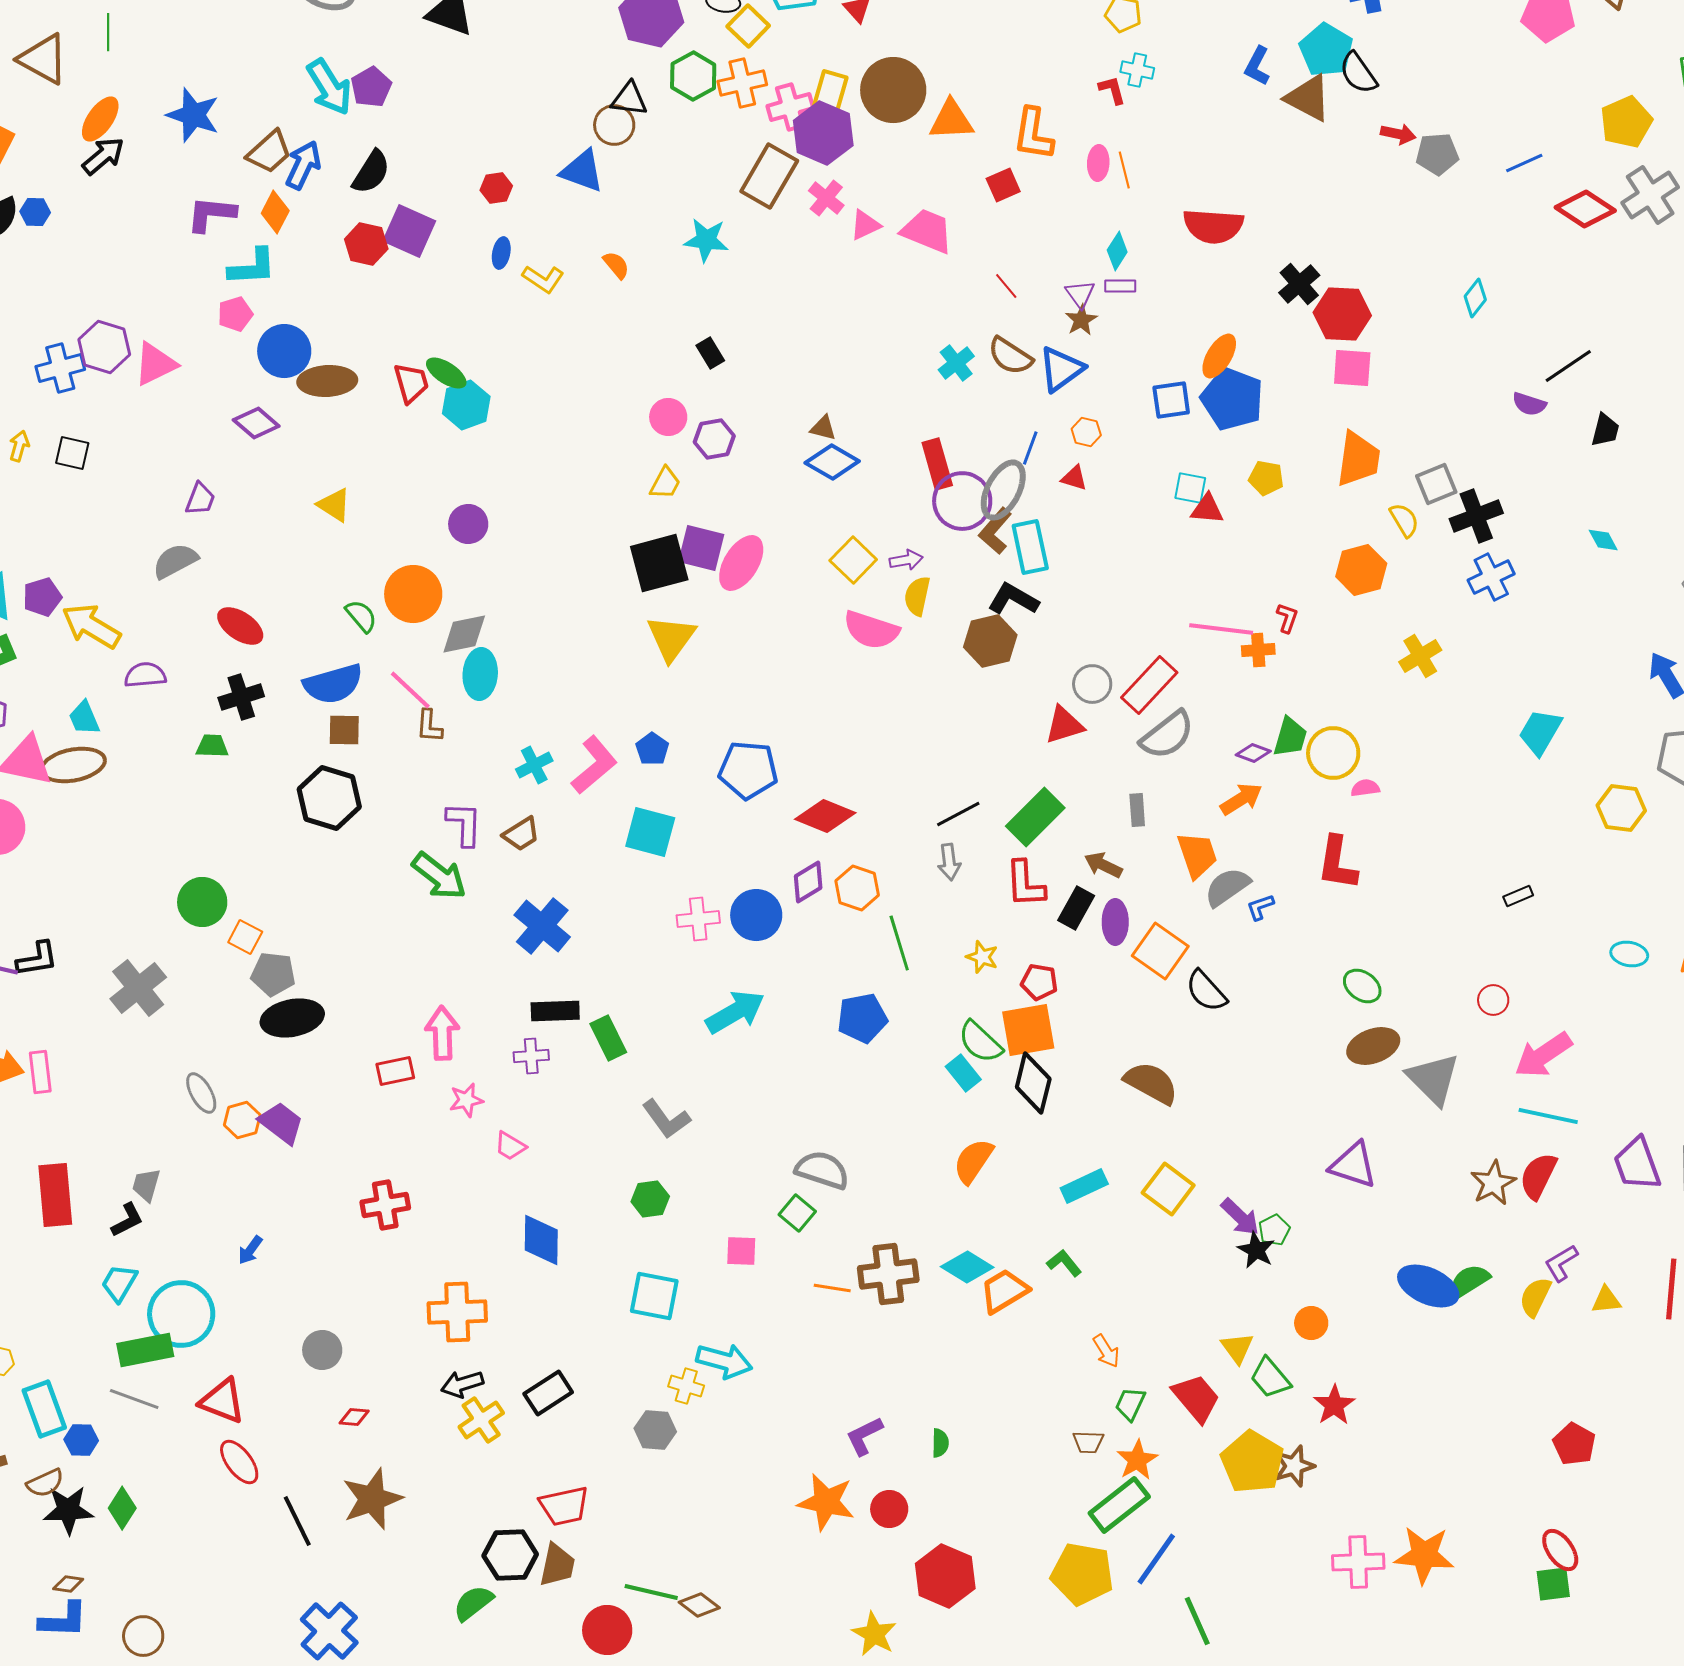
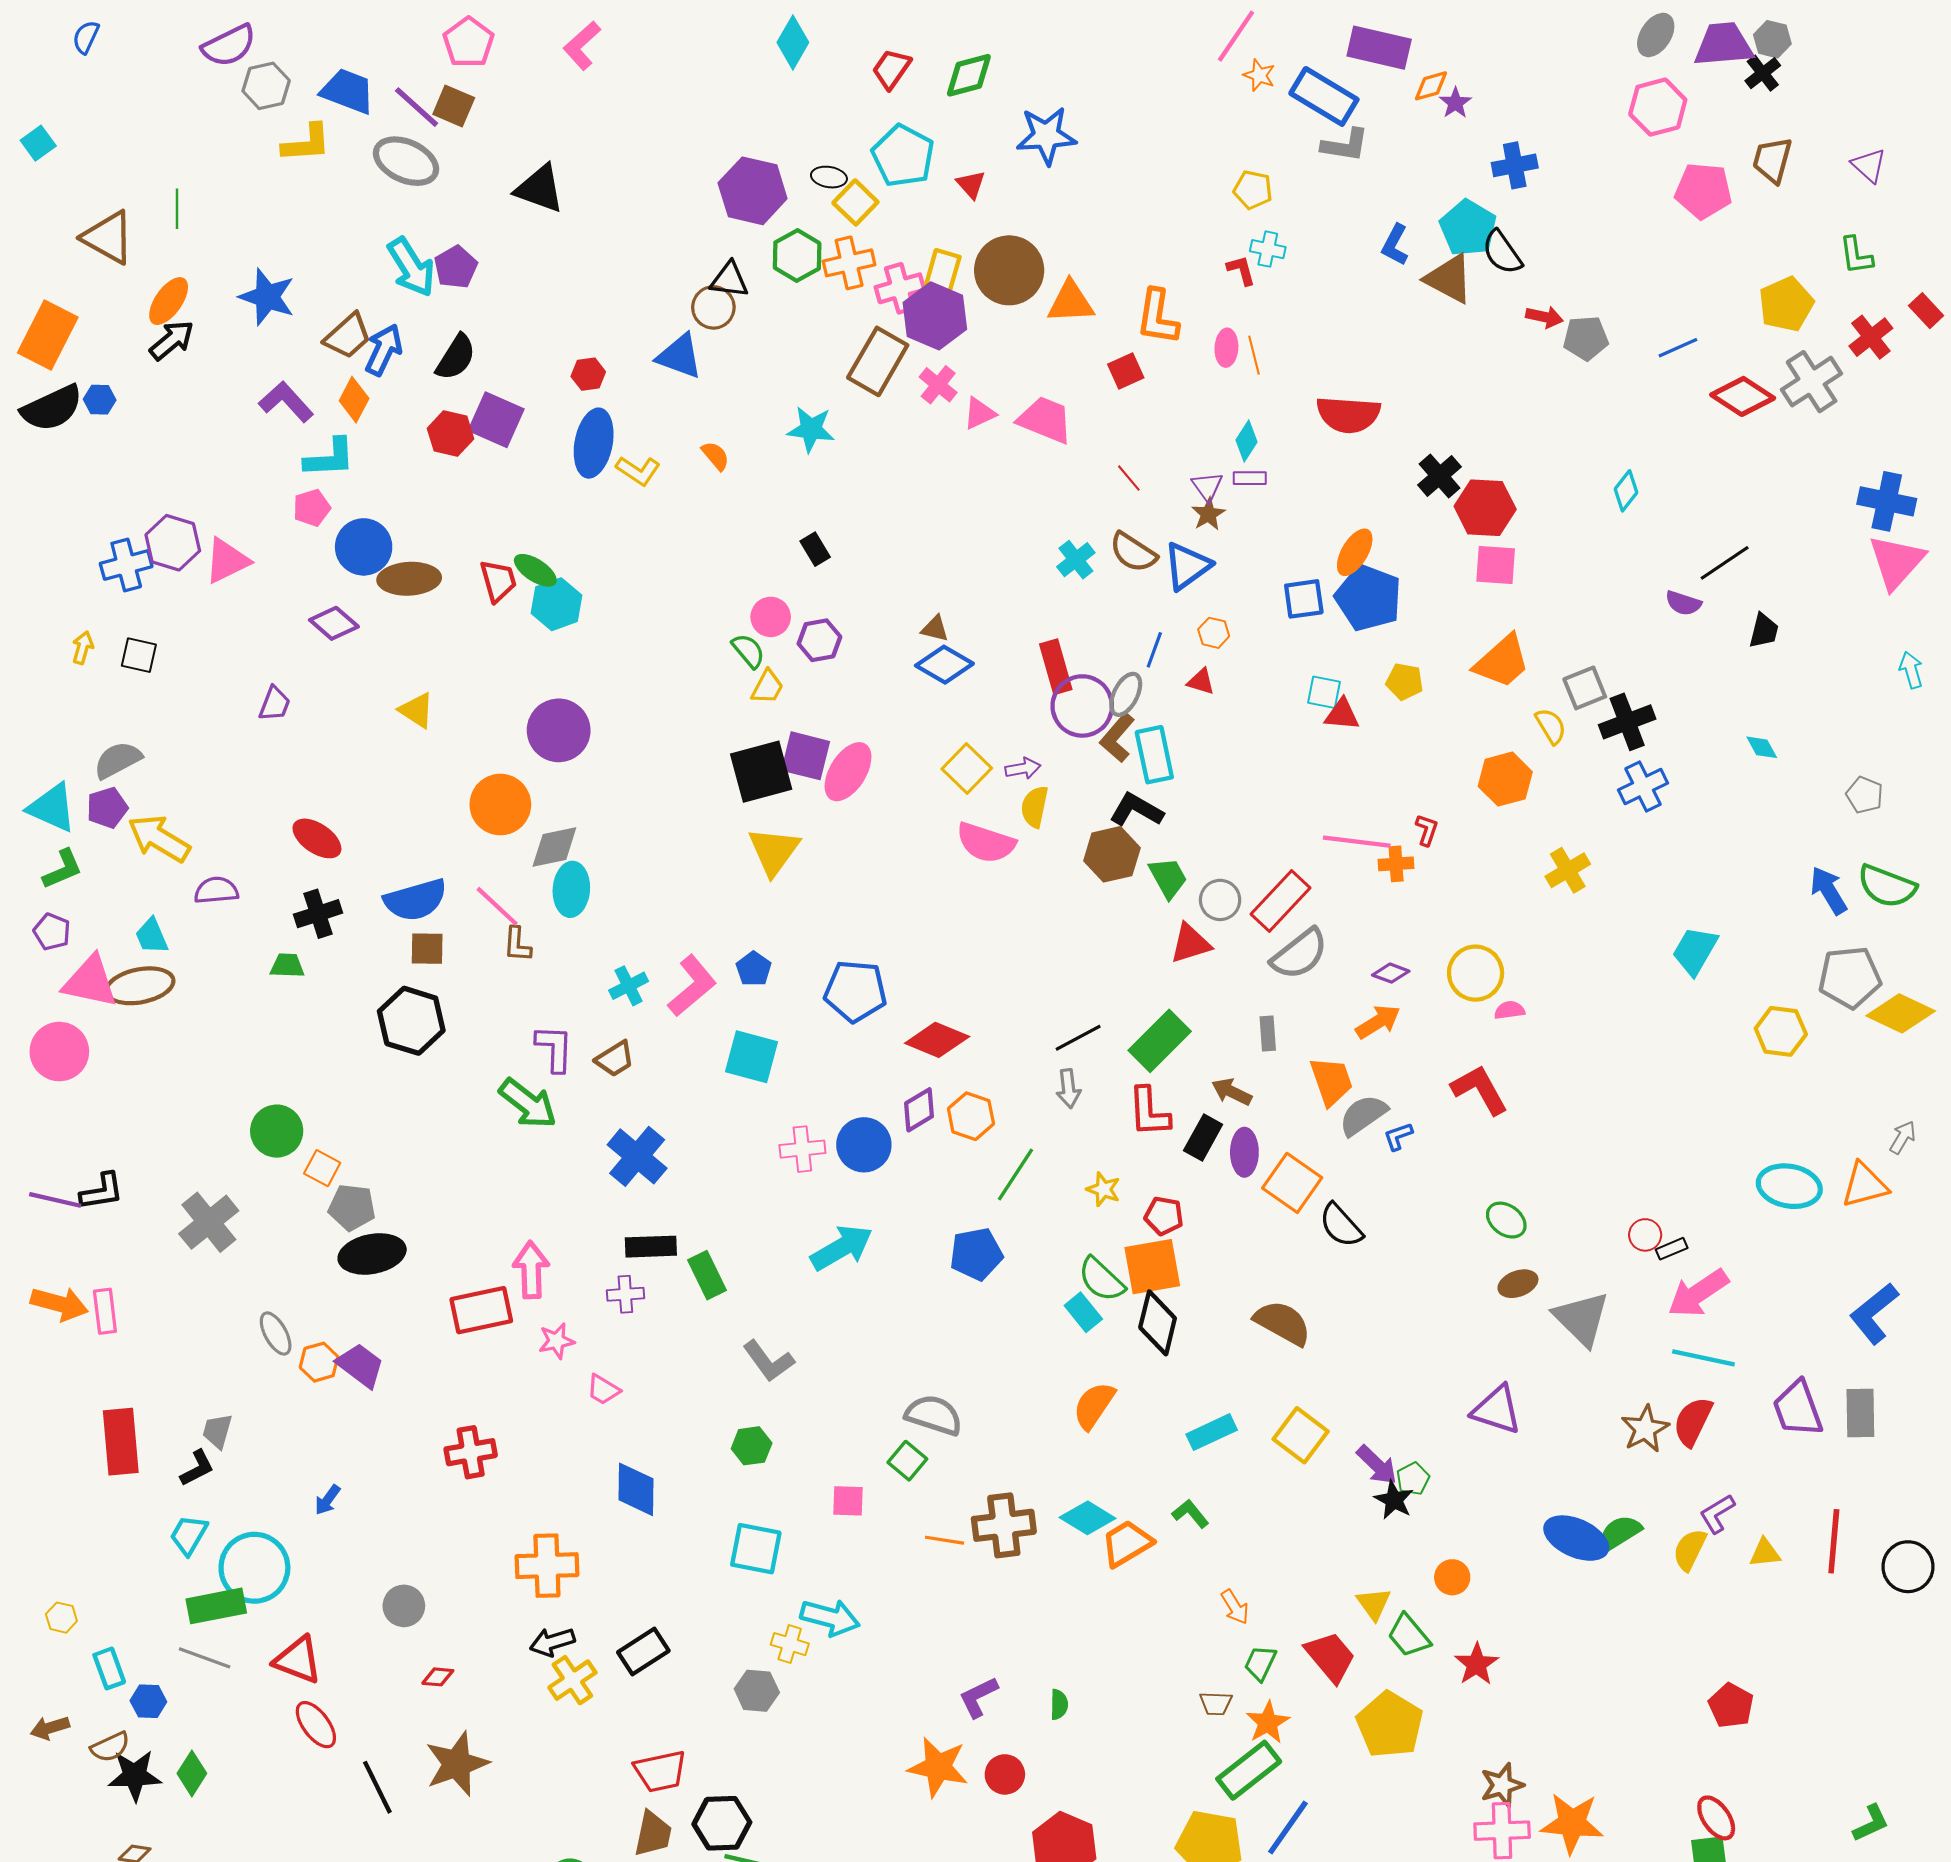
purple L-shape: (211, 214) -> (286, 402), turned 42
blue ellipse: (501, 253) -> (594, 443), size x2.0
orange trapezoid: (1358, 459) -> (1502, 661), turned 40
gray ellipse: (1003, 490) -> (1126, 694), size x0.7
purple circle: (468, 524) -> (559, 730), size x1.5
gray semicircle: (175, 561) -> (118, 760), moved
green semicircle: (361, 616) -> (748, 651), moved
green trapezoid: (1290, 737) -> (1168, 878), moved, turned -45
red L-shape: (1337, 863) -> (1480, 1090), turned 142
black rectangle: (1518, 896) -> (1672, 1249), moved
green line: (899, 943) -> (1015, 1174), turned 50
cyan ellipse: (1629, 954) -> (1789, 1186), size x1.6
brown ellipse: (1373, 1046) -> (1518, 1284), size x0.7
red rectangle: (395, 1071) -> (481, 1310), size x1.5
cyan rectangle: (44, 1409) -> (109, 1668), size x0.7
brown star: (1294, 1466) -> (1502, 1785), moved
black hexagon: (510, 1555) -> (722, 1823), moved

